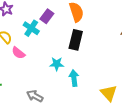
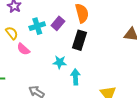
purple rectangle: (47, 16) -> (58, 23), moved
cyan cross: (31, 28) -> (37, 26), turned 35

